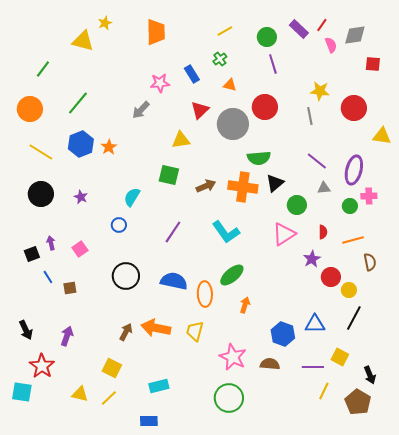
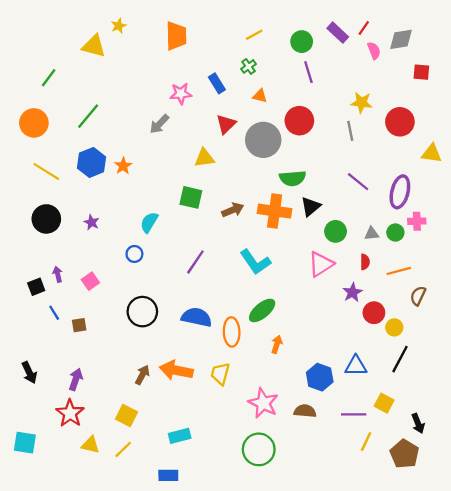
gray triangle: (324, 188) -> (372, 234), moved
brown semicircle: (370, 262) -> (418, 296), turned -144
red star: (42, 366) -> (70, 413), moved

